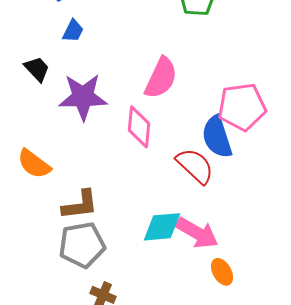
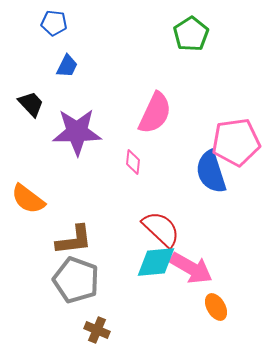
pink diamond: (139, 127) -> (133, 162), size x0.6
red semicircle: (195, 166) -> (161, 229), moved
gray pentagon: (82, 245) -> (76, 280), turned 30

